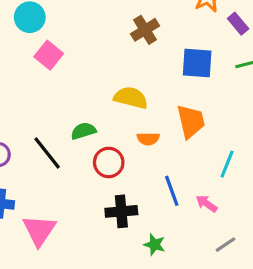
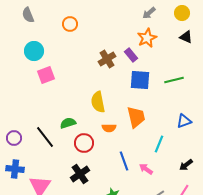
purple rectangle: (238, 24) -> (131, 55), moved
pink square: (49, 55) -> (46, 75), turned 30
yellow semicircle: (131, 98) -> (98, 102), turned -115
black cross: (121, 211) -> (80, 174), moved, turned -30

